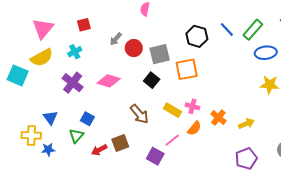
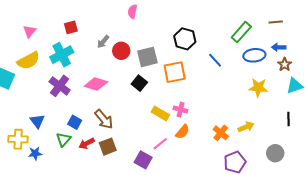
pink triangle: (43, 29) -> (30, 31), size x0.6
blue line: (227, 30) -> (215, 60), moved
cyan cross: (75, 52) -> (62, 55), size x1.6
brown arrow: (139, 114) -> (104, 119), moved
orange cross: (218, 117) -> (221, 133), moved
yellow arrow: (246, 124) -> (246, 127), moved
red arrow: (99, 150) -> (87, 143), moved

